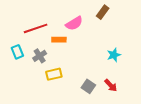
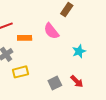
pink semicircle: (74, 23) -> (51, 31), moved, turned 84
gray square: (88, 86) -> (55, 83), turned 32

